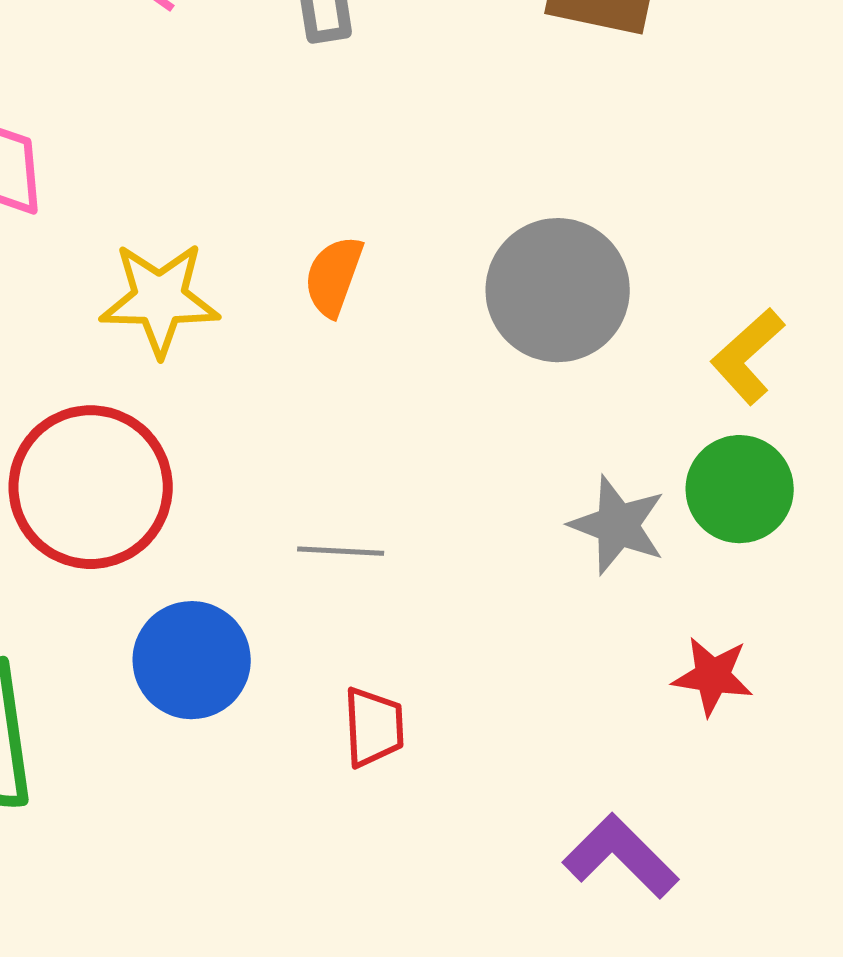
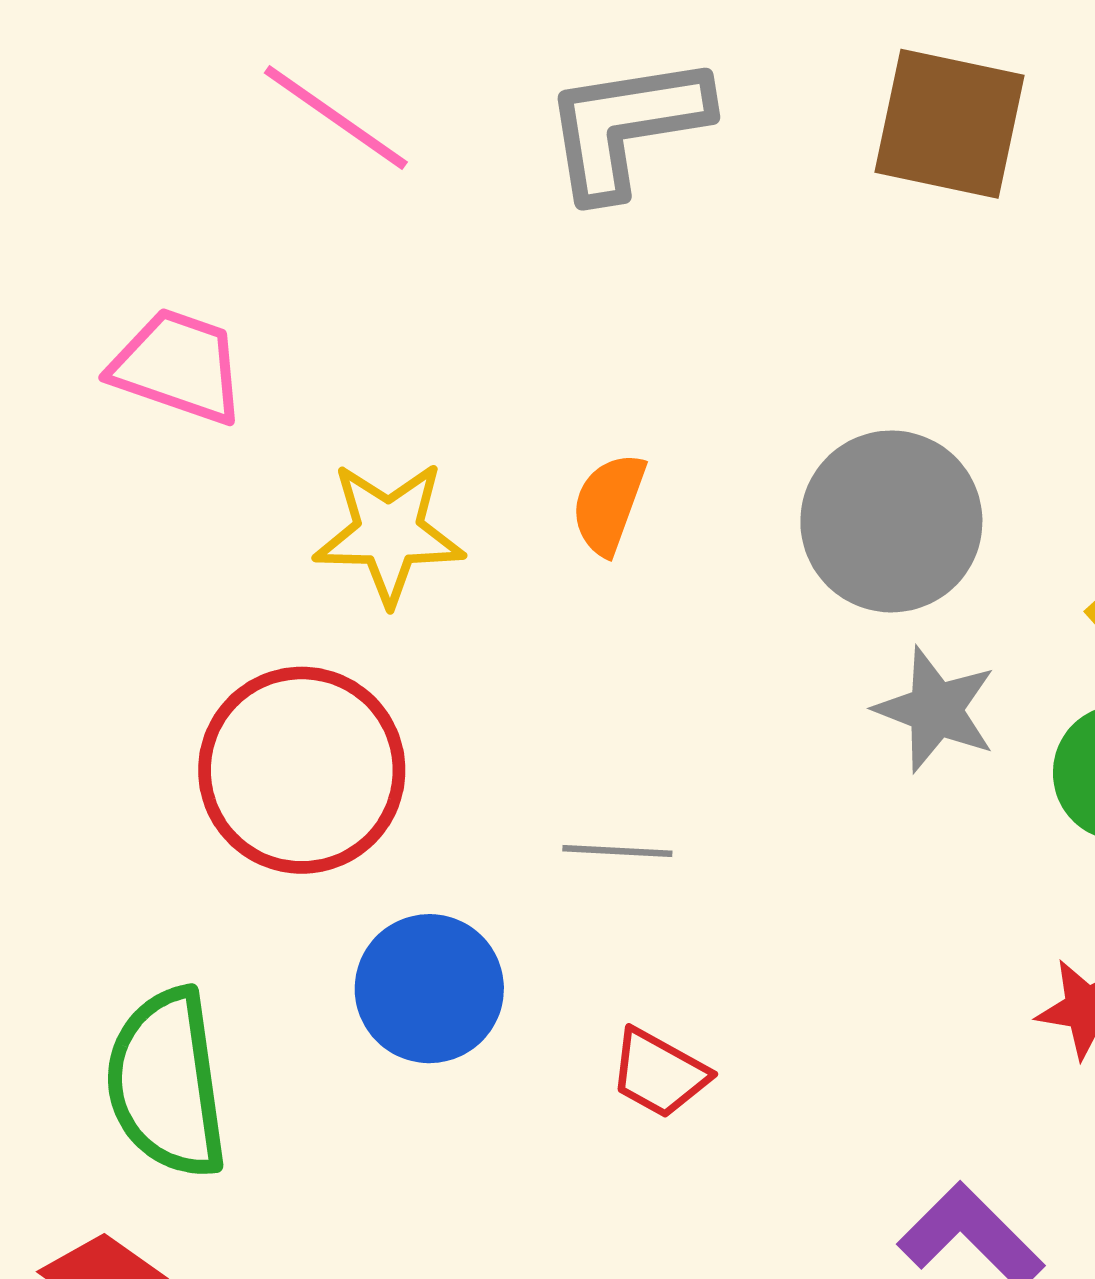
gray star: (618, 525) -> (936, 710), moved
red trapezoid: (374, 727) -> (659, 1073), turned 122

